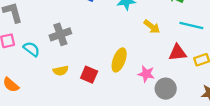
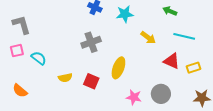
gray cross: (60, 34) -> (91, 42), moved
red triangle: (178, 53) -> (172, 61), turned 30
pink star: (146, 74) -> (134, 97), moved

